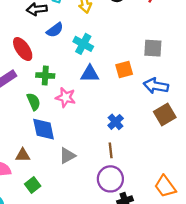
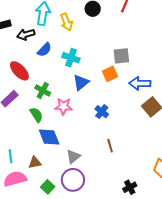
gray square: (153, 48) -> (121, 56), moved
blue triangle: (90, 74) -> (81, 82), turned -30
green cross: (45, 76) -> (43, 90), turned 35
blue cross: (116, 122) -> (102, 112), moved
purple circle: (110, 179) -> (73, 180), moved

